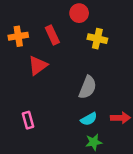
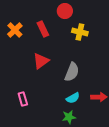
orange cross: (18, 36) -> (15, 30), turned -35
red triangle: (38, 65) -> (41, 61), moved
green star: (94, 142) -> (69, 117), moved

